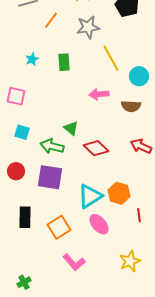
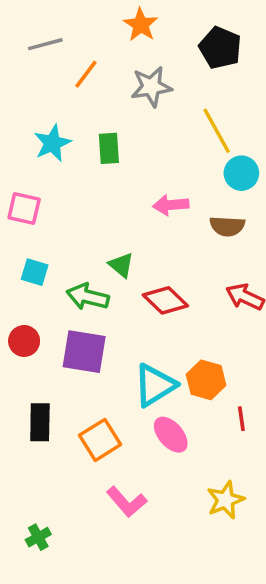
yellow line: (111, 58) -> (217, 131), moved
cyan star: (32, 59) -> (52, 143), size x1.5

